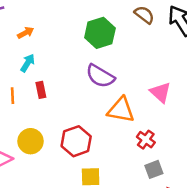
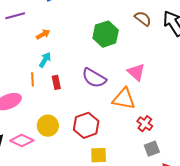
purple semicircle: (100, 76) -> (94, 78), moved
pink triangle: (160, 92) -> (136, 72), moved
orange line: (13, 96) -> (32, 79), moved

